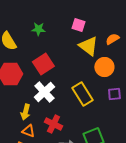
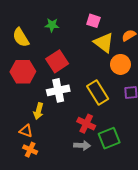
white cross: (44, 92) -> (58, 90), turned 30
red cross: (53, 124) -> (86, 124), moved
orange triangle: (28, 131) -> (26, 131), moved

